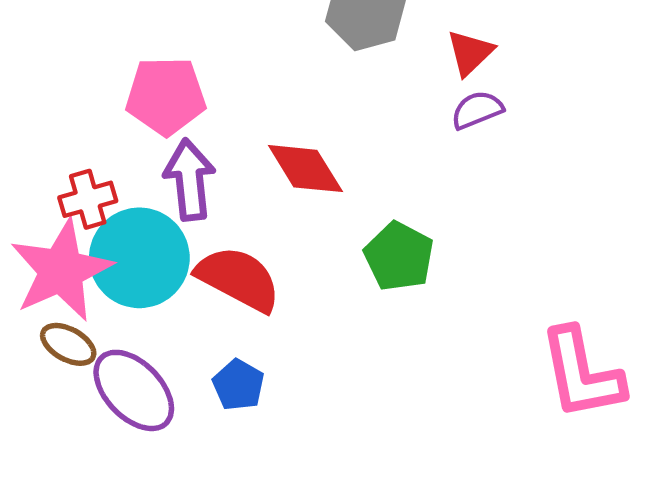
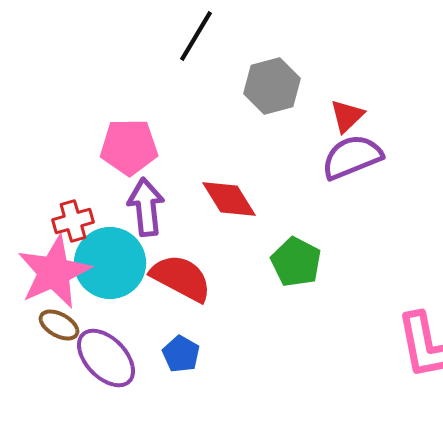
purple semicircle: (477, 110) -> (352, 157), size x1.6

